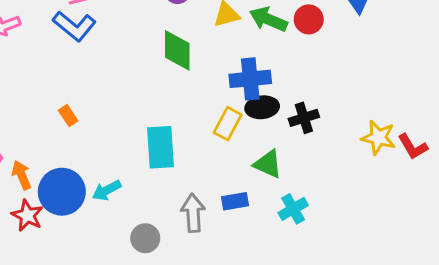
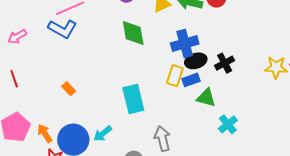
blue rectangle: (235, 201) -> (191, 80), moved

